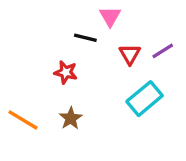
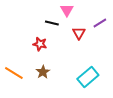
purple line: (163, 51) -> (100, 23), moved
cyan rectangle: (145, 99) -> (88, 77), moved

